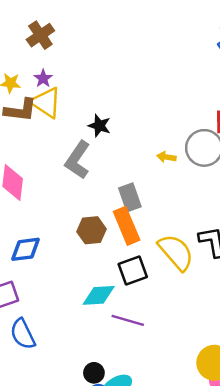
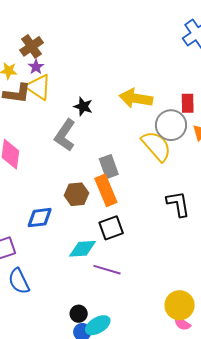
brown cross: (40, 35) -> (32, 46), moved
yellow arrow: (166, 157) -> (136, 98), moved, size x2.0
blue diamond: (26, 249) -> (40, 218), moved
yellow semicircle: (176, 252) -> (156, 146), moved

